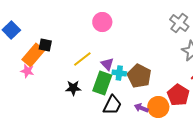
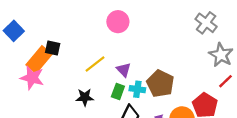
pink star: (27, 71) -> (32, 78), size x1.5
cyan cross: (119, 73) -> (137, 89), moved
green rectangle: (102, 83) -> (118, 92), size x0.6

